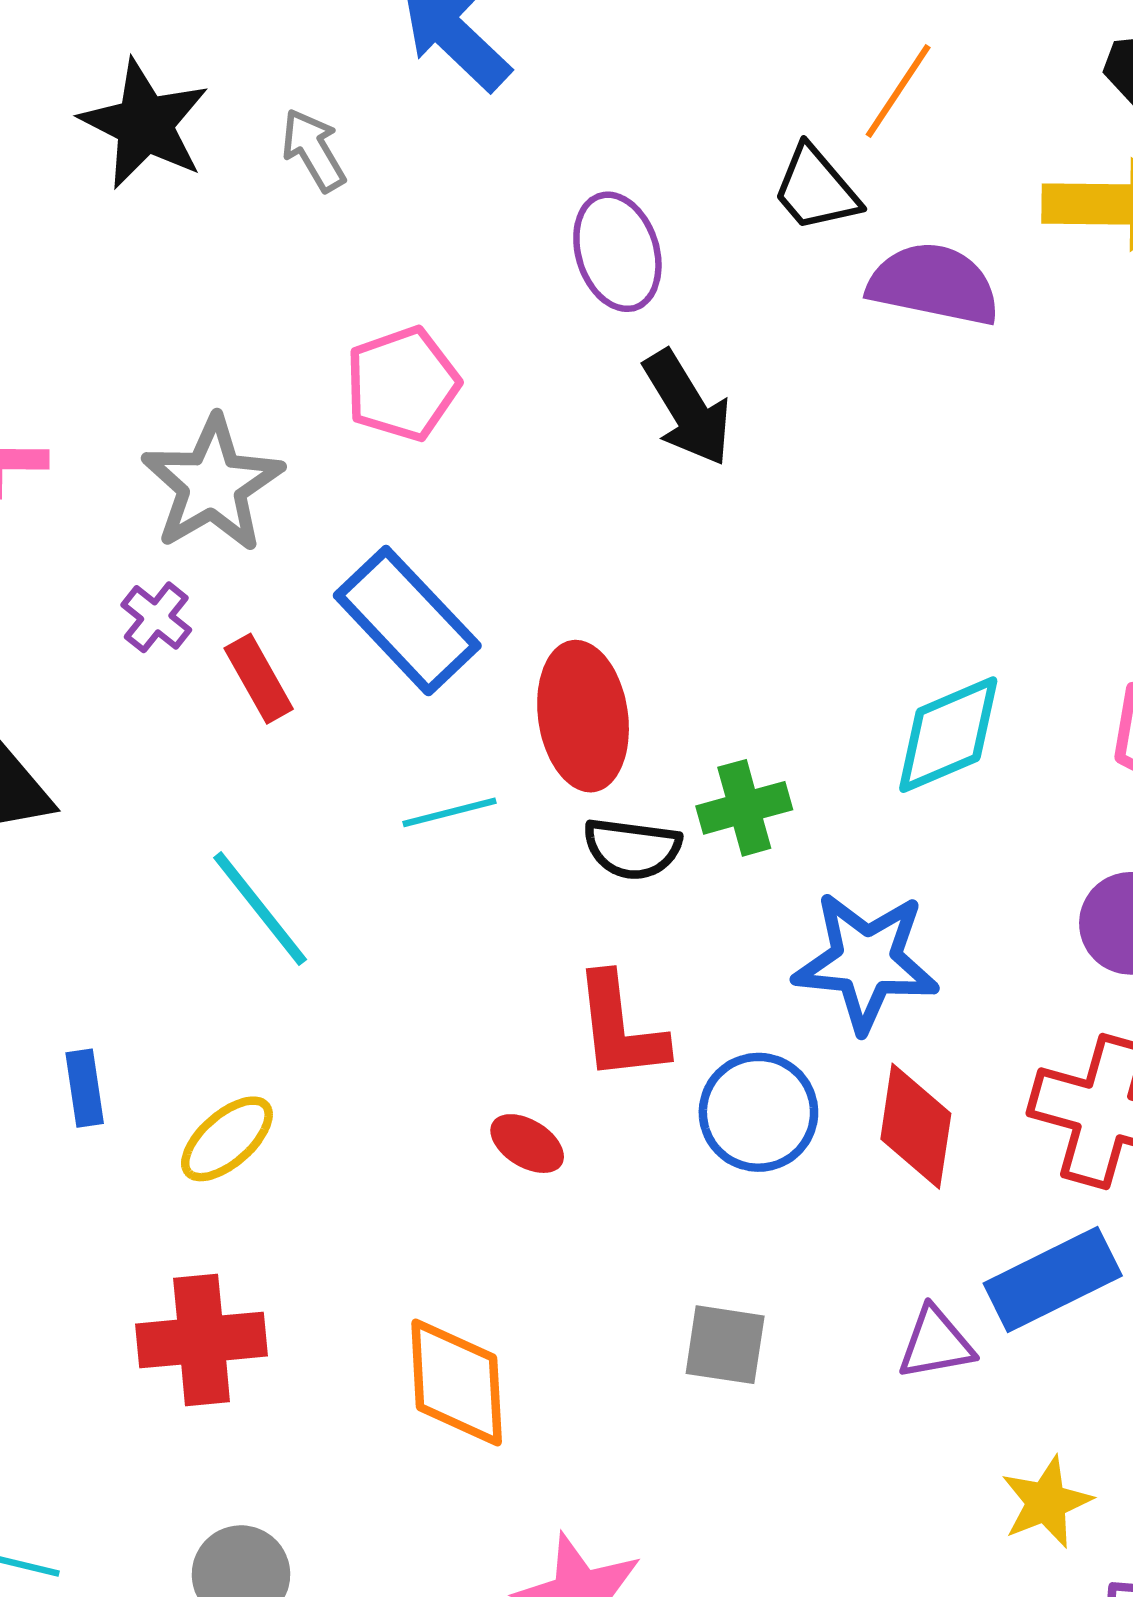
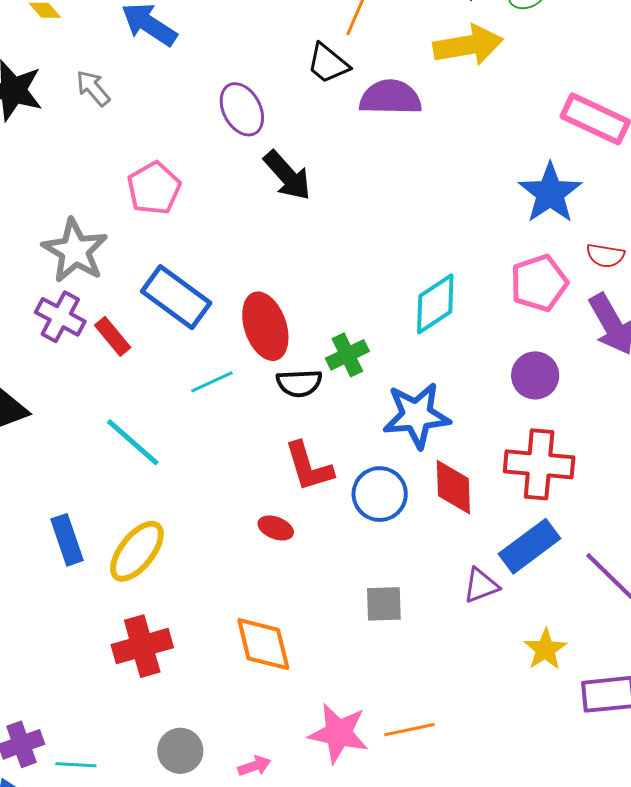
purple cross: (156, 617) -> (60, 317), size x1.5
blue rectangle: (85, 1088) -> (67, 540), size x1.4
yellow ellipse: (227, 1139) -> (137, 551), size x1.4

